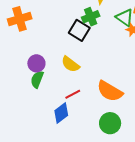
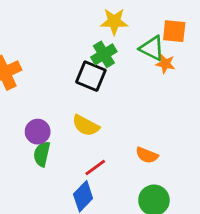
orange semicircle: (110, 91) -> (147, 155), size x0.6

